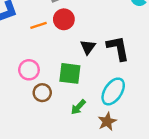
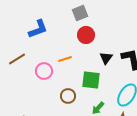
orange line: (39, 25) -> (65, 59), moved
pink circle: (29, 70) -> (44, 71), moved

